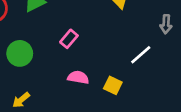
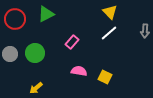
white line: (141, 55) -> (109, 33), moved

